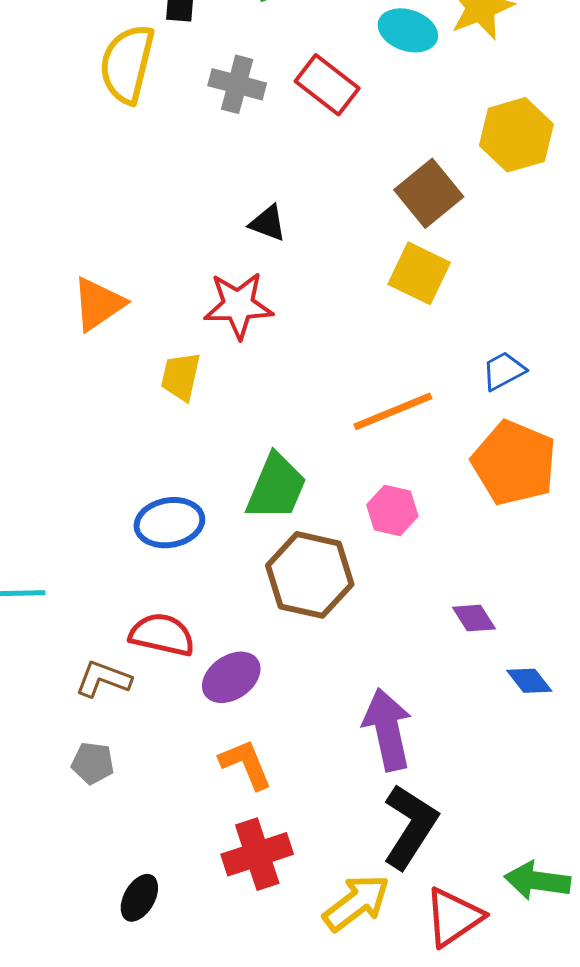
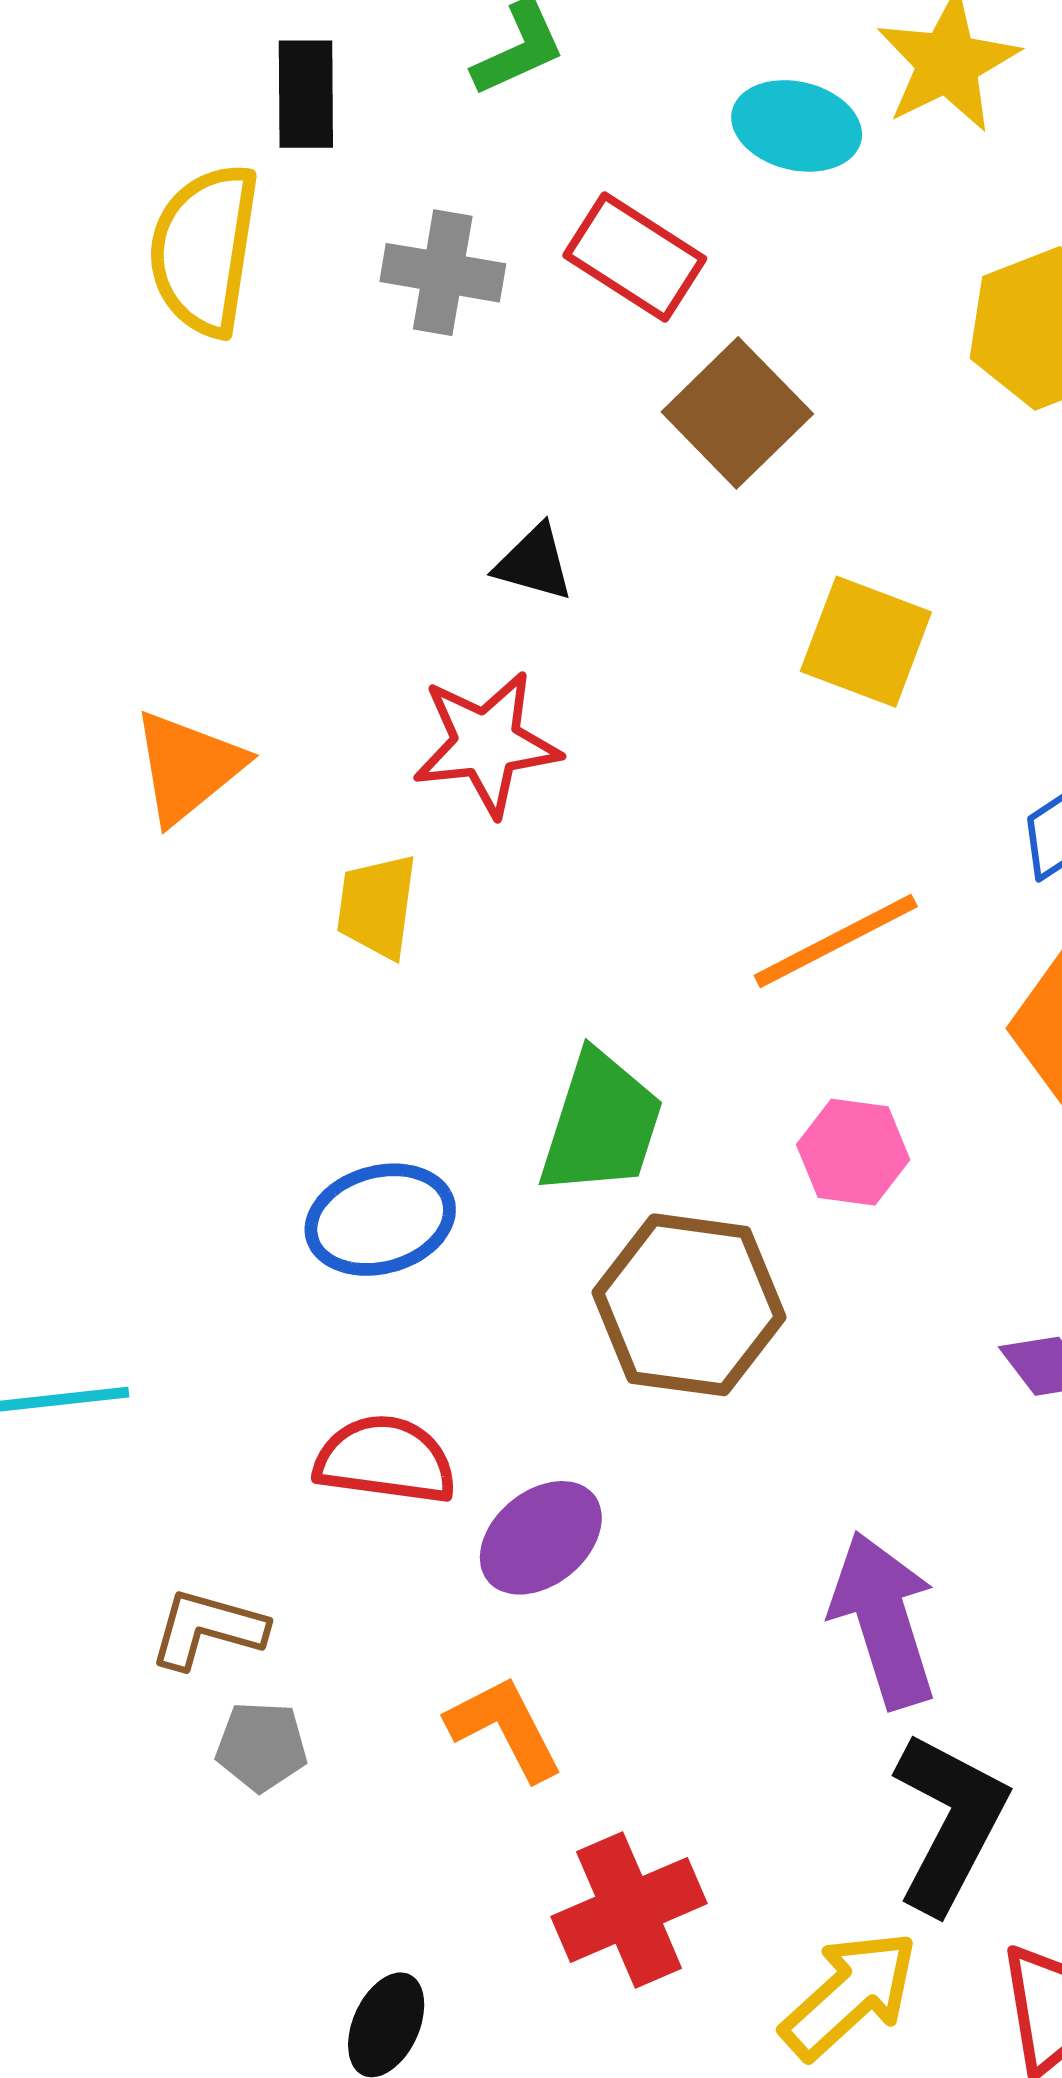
brown square: (429, 193) -> (737, 413), moved
brown L-shape: (103, 679) -> (208, 1629), moved
orange L-shape: (246, 764) -> (505, 1728), moved

